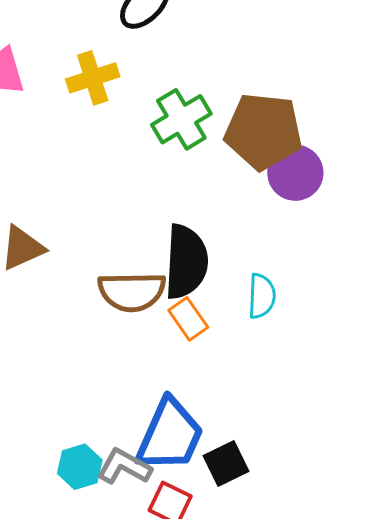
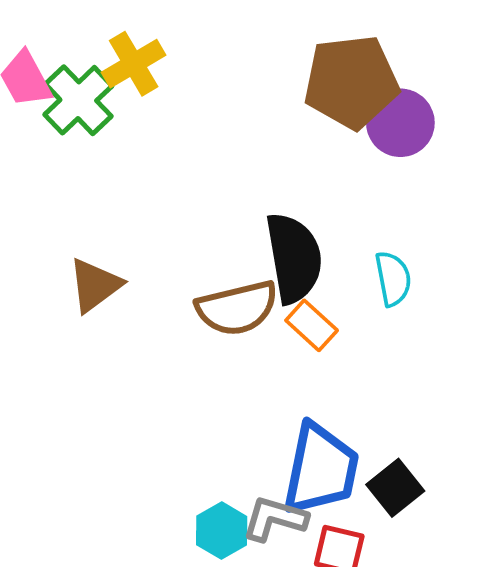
green cross: (181, 119) -> (78, 100), moved

